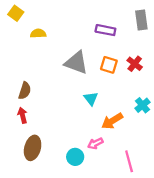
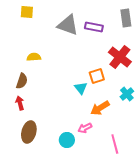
yellow square: (16, 13) -> (27, 12), moved, turned -32
yellow semicircle: (38, 33) -> (34, 57), moved
gray triangle: (76, 63) -> (68, 25), moved
red cross: (135, 64) -> (120, 57), size x1.6
orange square: (109, 65) -> (97, 76), moved, turned -35

